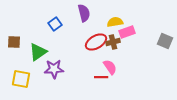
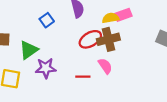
pink rectangle: (127, 32) -> (123, 15), moved
brown cross: (113, 42) -> (108, 39), size x1.5
red line: (101, 77) -> (83, 77), moved

